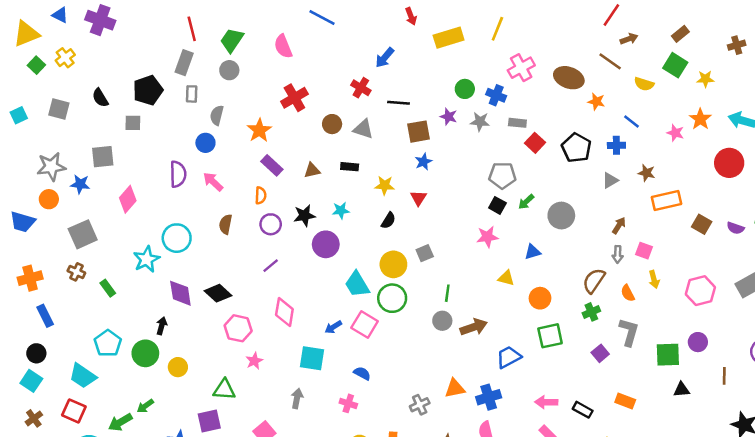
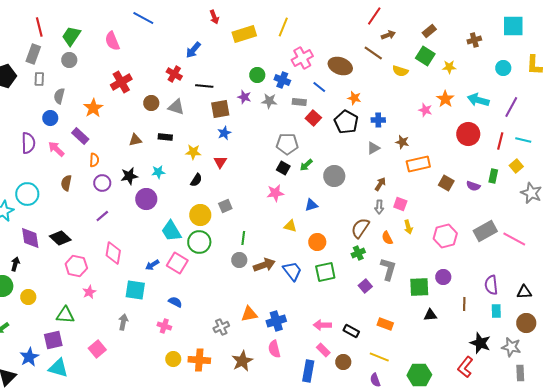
orange star: (596, 101) -> (354, 98), moved
blue line: (631, 122) -> (319, 87), moved
purple rectangle: (272, 165) -> (80, 136), moved
blue trapezoid: (509, 357) -> (292, 271), moved, turned 80

